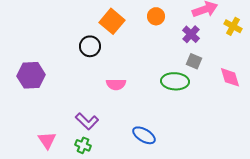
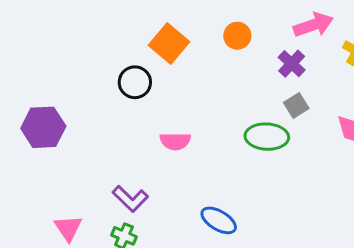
gray square: (194, 61) -> (296, 106), turned 35

